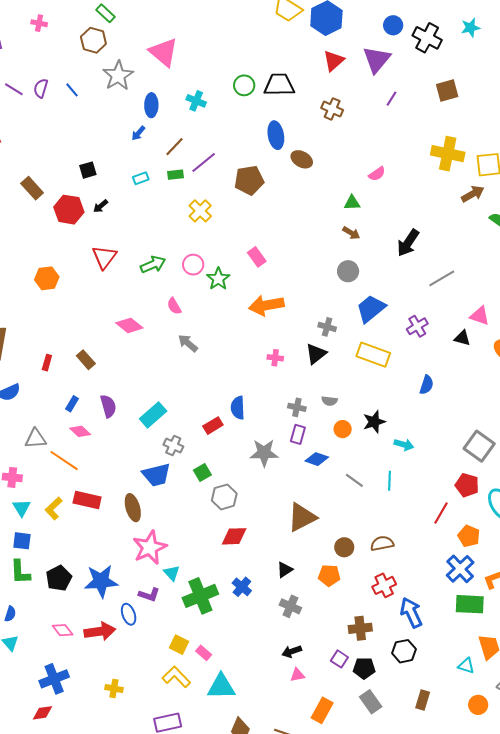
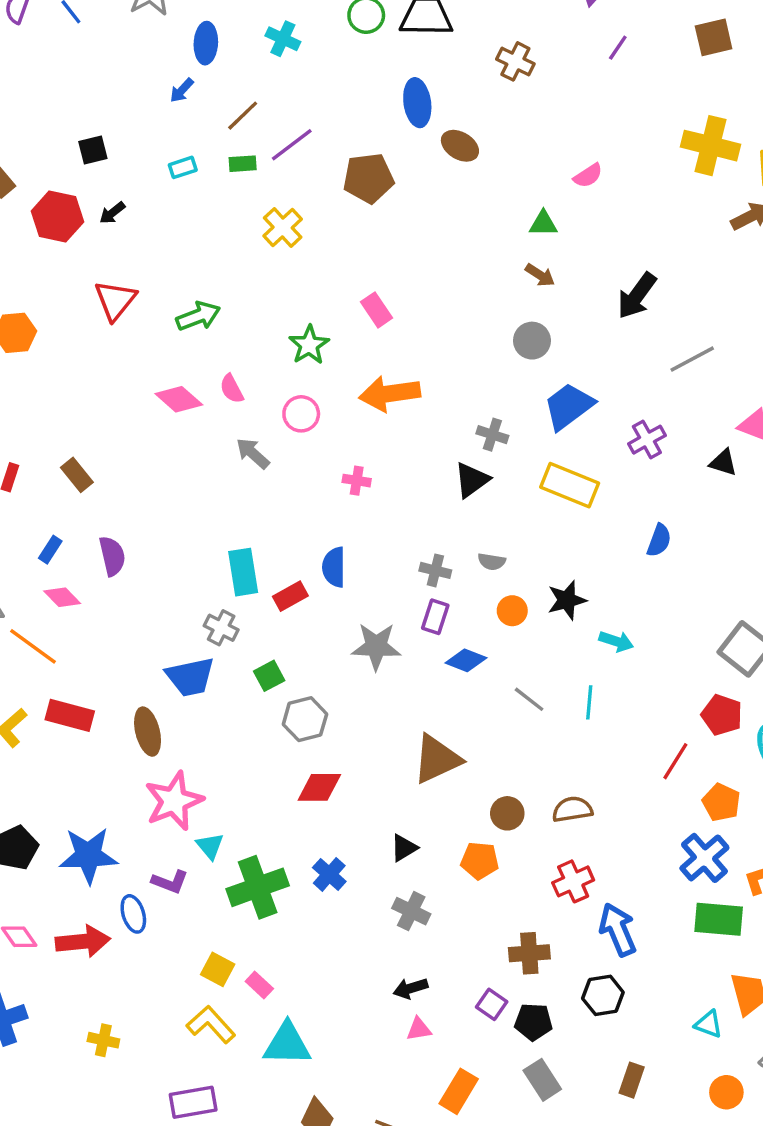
pink circle: (193, 265) -> (301, 414), moved
pink diamond: (129, 325) -> (179, 399), moved
pink cross: (275, 358) -> (357, 481), moved
cyan rectangle: (153, 415) -> (243, 572), moved, turned -60

